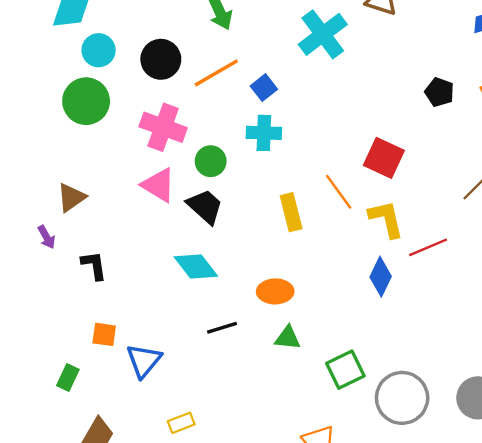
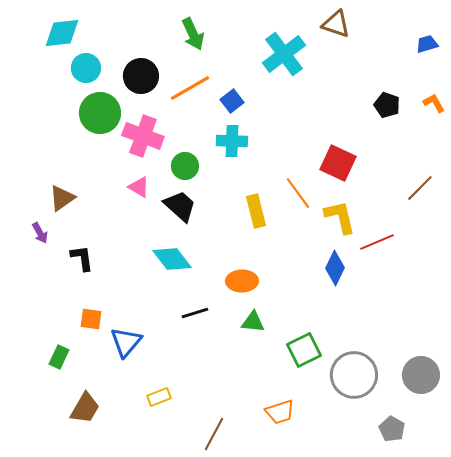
green circle: (86, 101) -> (100, 113), moved
pink triangle: (159, 185) -> (139, 187), size x0.7

